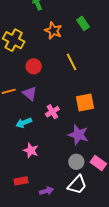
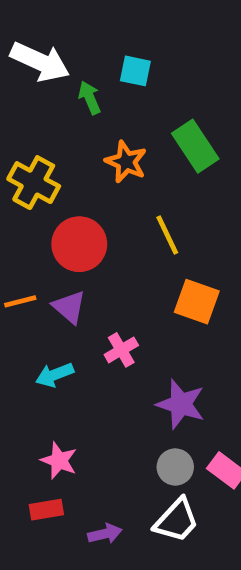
green rectangle: (83, 23) -> (195, 146), size x1.5
red circle: (34, 66) -> (79, 244), size x1.5
orange square: (85, 102) -> (197, 302), moved, turned 30
pink star: (31, 151) -> (59, 461), moved

